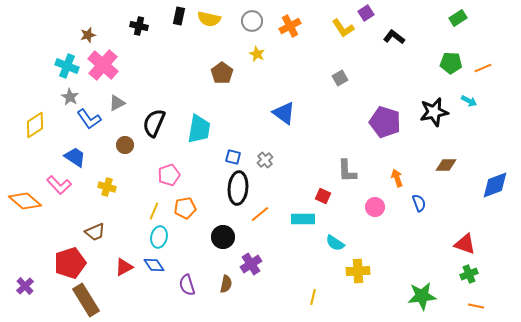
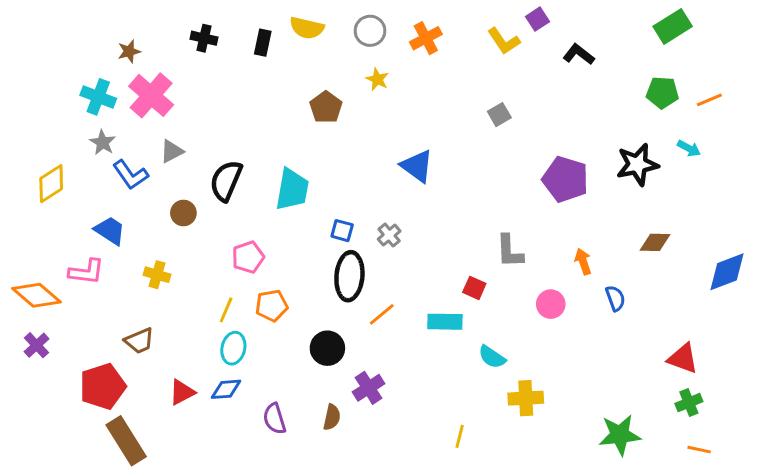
black rectangle: (179, 16) -> (263, 43), moved
green rectangle: (458, 18) -> (673, 26), size x1.4
pink L-shape: (59, 185) -> (86, 272), turned -40
blue diamond: (154, 265) -> (226, 389), turned -60
purple cross: (25, 286) -> (37, 345), moved

